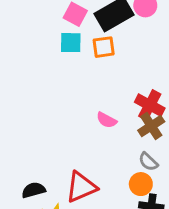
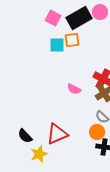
cyan square: (71, 43) -> (57, 45), moved
black semicircle: (34, 190) -> (25, 136), turned -119

